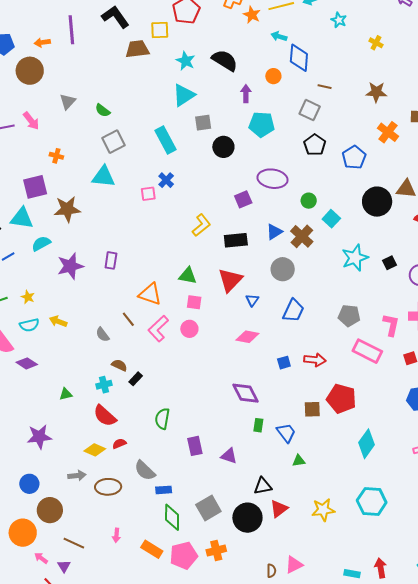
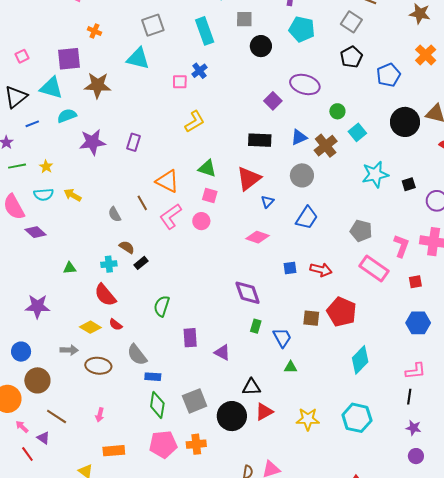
purple square: (243, 199) -> (273, 101), turned -30
yellow L-shape: (201, 225) -> (195, 122), moved
red semicircle: (119, 444) -> (116, 325), turned -128
orange rectangle: (152, 549) -> (114, 451), moved, turned -45
purple triangle: (64, 566) -> (43, 438), turned -32

